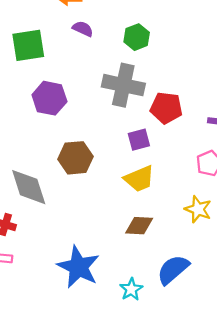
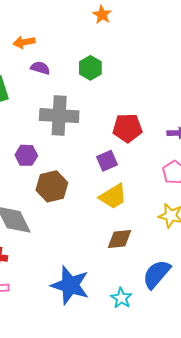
gray cross: (123, 85) -> (59, 116), moved
purple hexagon: (49, 98) -> (26, 155), moved, size x0.7

